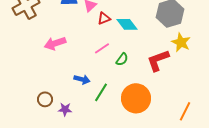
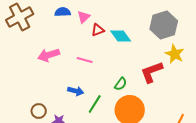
pink line: (102, 48) -> (85, 60), moved, turned 49
green semicircle: (122, 59) -> (121, 84), moved

